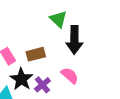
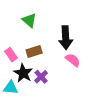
green triangle: (58, 19) -> (29, 20), moved
pink semicircle: (70, 75) -> (73, 60), moved

